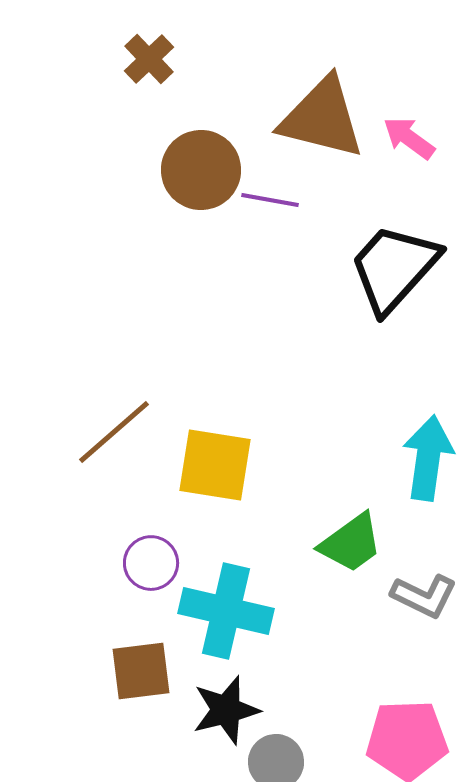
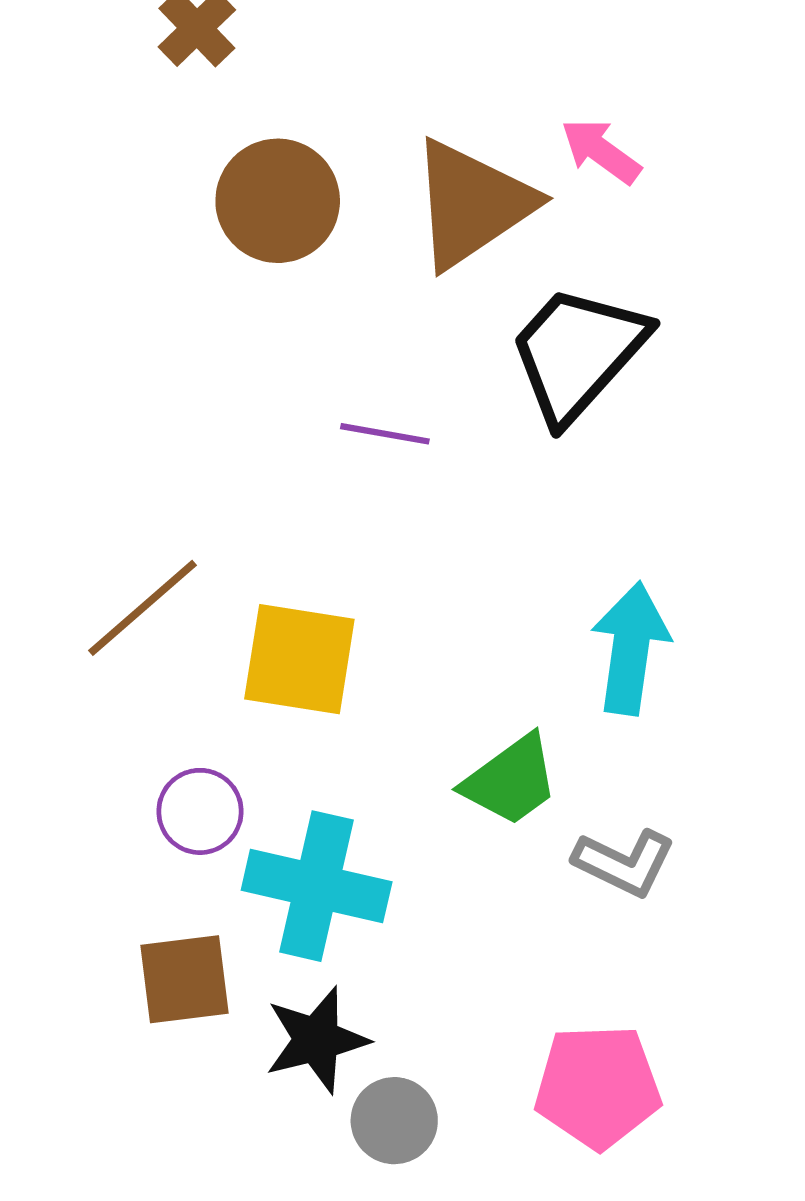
brown triangle: (322, 118) -> (472, 204), moved, turned -48
purple line: (270, 200) -> (385, 434), moved

